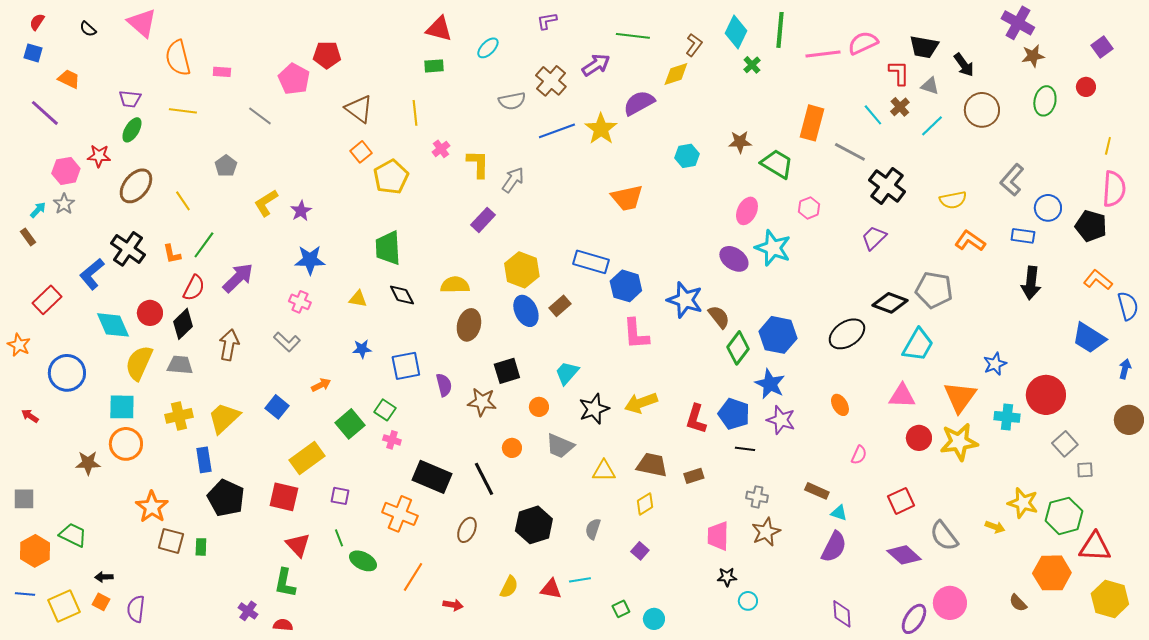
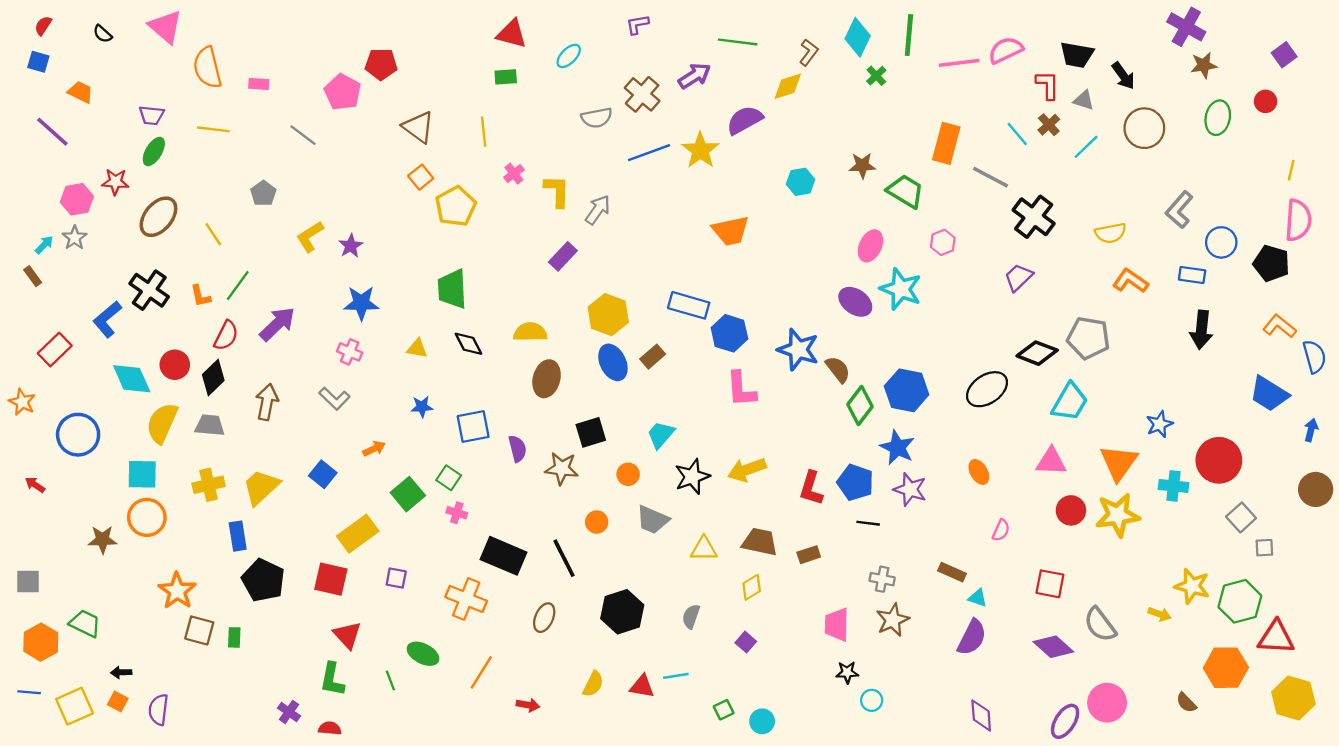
red square: (901, 501) -> (1050, 584), turned 36
green line: (339, 538) -> (390, 681), moved

